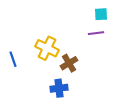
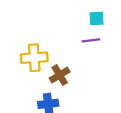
yellow cross: (47, 48) -> (34, 58), turned -30

